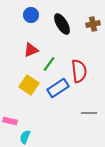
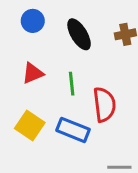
green line: (49, 64) -> (72, 84), moved, turned -42
blue rectangle: (58, 88) -> (73, 130), turned 55

